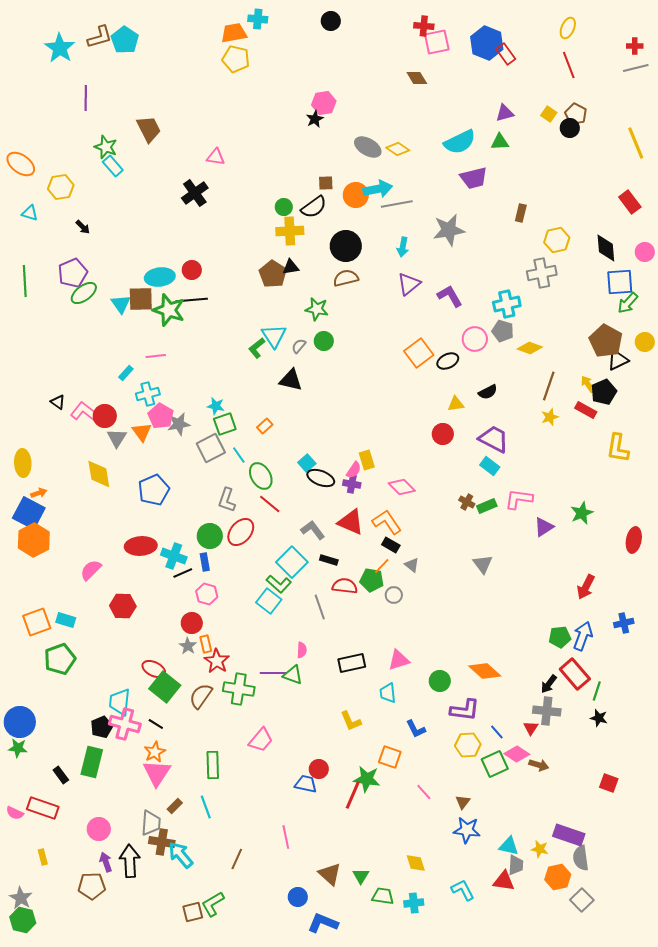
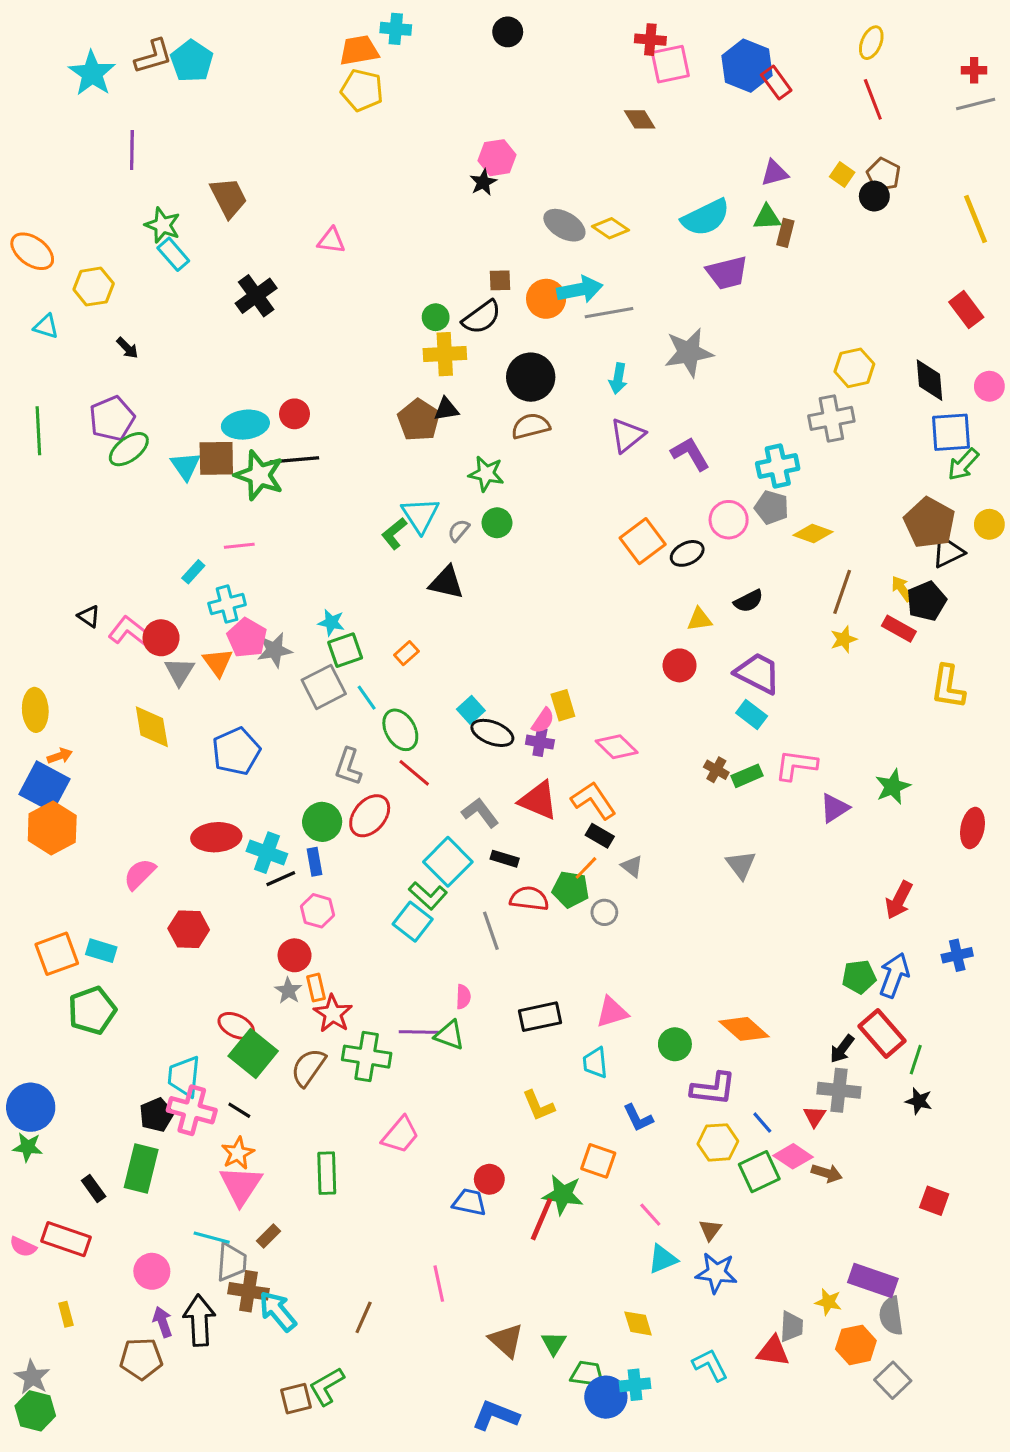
black cross: (195, 193) -> (256, 296), moved
brown rectangle: (521, 213) -> (785, 233), moved
cyan line: (206, 807) -> (212, 1238), moved, turned -55
cyan triangle: (509, 846) -> (663, 1259), moved, turned -35
blue circle: (298, 897) -> (606, 1397), moved, size x1.4

